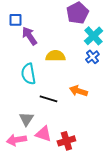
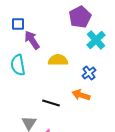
blue cross: (92, 57) -> (89, 73), moved
cyan semicircle: (28, 74) -> (18, 65), moved

